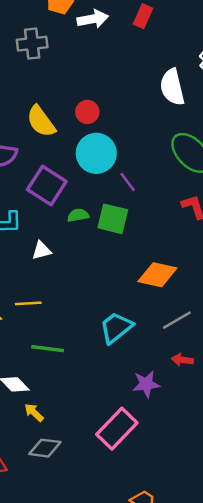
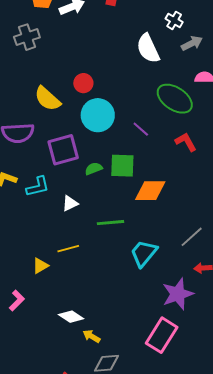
purple line: (128, 182) -> (141, 129), moved
purple square: (47, 185) -> (63, 150), turned -36
orange diamond: (157, 275) -> (150, 191), moved
green line: (48, 349) -> (110, 223), moved
purple star: (146, 384) -> (178, 294), size x1.4

